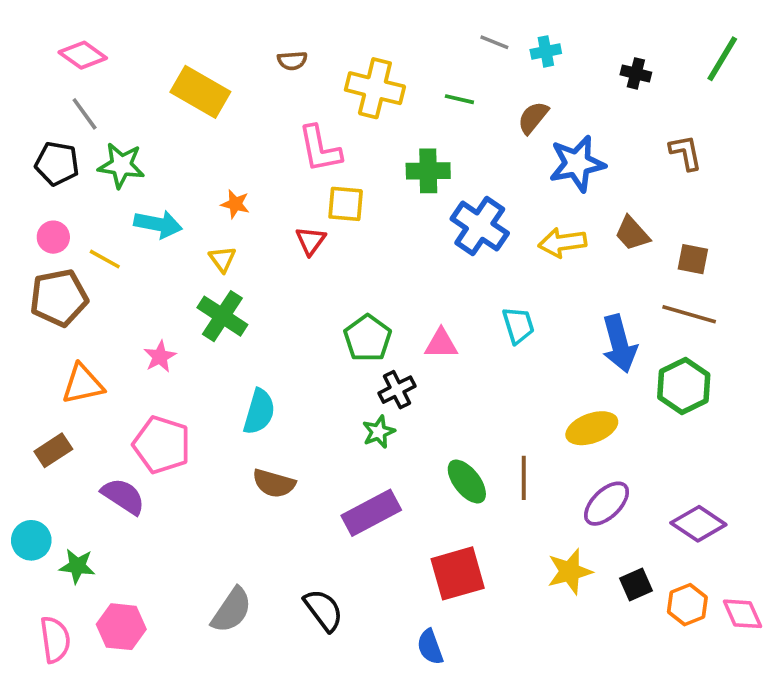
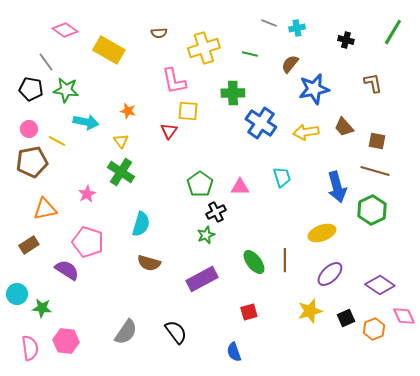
pink diamond: (83, 55) -> (65, 30), moved
yellow cross: (375, 88) -> (204, 48), turned -32
red square: (458, 573) -> (249, 312), size x0.6
pink diamond: (743, 614) -> (404, 316), moved

